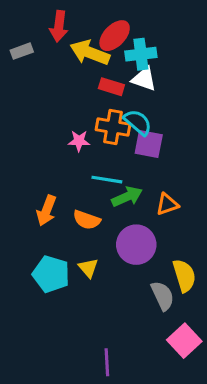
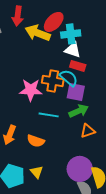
red rectangle: (111, 87) -> (78, 66), moved
pink star: (79, 141) -> (31, 90), size x1.6
green arrow: (127, 197) -> (79, 111), moved
purple circle: (136, 245) -> (80, 169), moved

